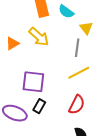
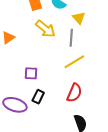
yellow arrow: (39, 37) -> (45, 29), moved
purple square: (33, 82) -> (31, 73), size x0.6

